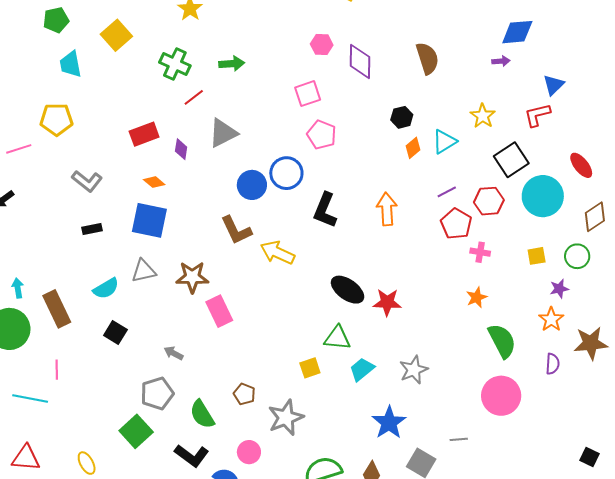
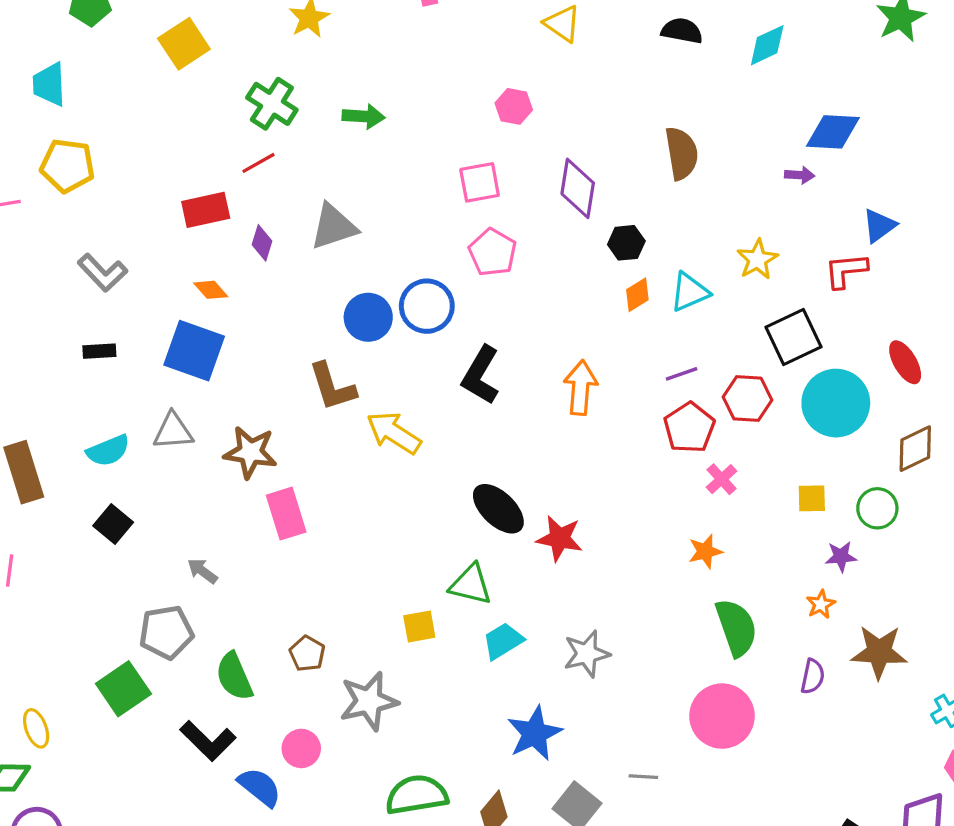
purple diamond: (360, 61) -> (578, 188), moved
cyan trapezoid: (71, 64) -> (49, 84), moved
red line: (194, 97) -> (259, 163), moved
pink cross: (480, 252) -> (722, 479), turned 30
orange star: (551, 319) -> (821, 604), size x0.7

